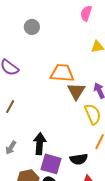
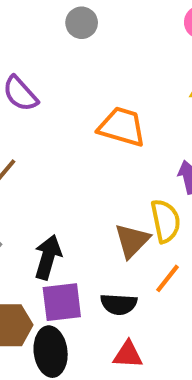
brown triangle: (76, 91) -> (132, 241), moved
purple square: (51, 164) -> (62, 302), turned -35

